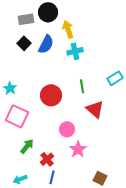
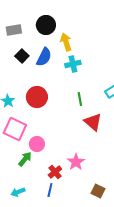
gray rectangle: (26, 19) -> (14, 30), moved
red circle: (51, 95) -> (37, 97), moved
pink circle: (67, 129) -> (37, 144), moved
red cross: (47, 159) -> (55, 172), moved

